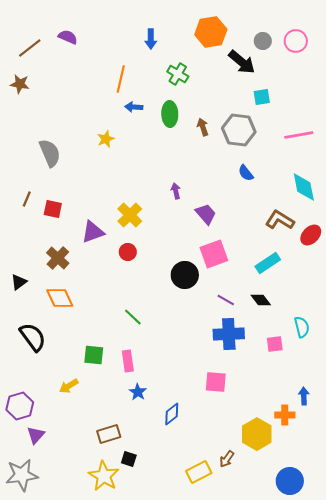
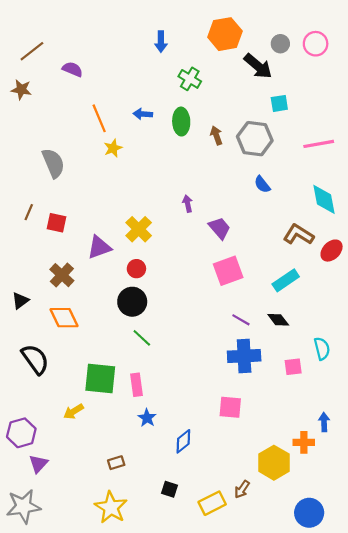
purple semicircle: (68, 37) -> (72, 69), moved
orange line: (121, 79) -> (99, 118), moved, turned -36
black circle: (185, 275) -> (132, 302), moved
green square: (94, 355) -> (100, 378), size x1.5
brown rectangle: (109, 434) -> (116, 463), size x0.7
black square: (129, 459) -> (169, 489), moved

